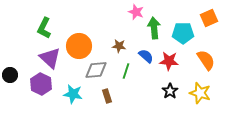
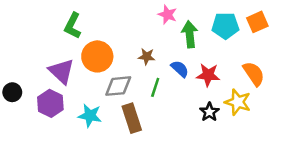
green L-shape: (44, 28) -> (73, 26), moved
cyan pentagon: (183, 33) -> (225, 26), moved
yellow star: (200, 93) -> (238, 102), moved
brown rectangle: (107, 96) -> (132, 118), size x1.6

